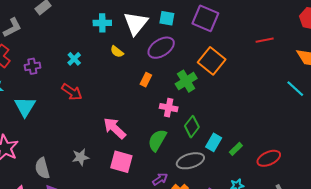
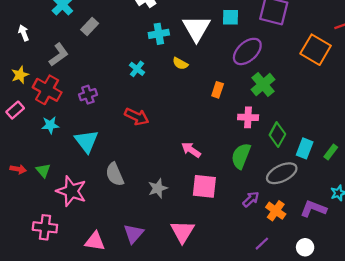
purple ellipse: (161, 48) -> (247, 51), moved
cyan cross: (74, 59) -> (137, 69), moved
orange square: (212, 61) -> (316, 50), moved
pink arrow: (115, 128) -> (191, 150), size x0.7
gray semicircle: (42, 168) -> (115, 174), moved

